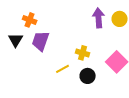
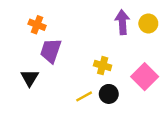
black triangle: (16, 40) -> (30, 78), moved
yellow line: (63, 69) -> (84, 96), moved

